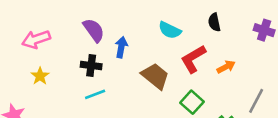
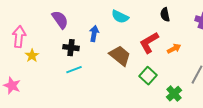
purple semicircle: (94, 30) -> (60, 20), moved
cyan semicircle: (170, 30) -> (120, 17), moved
pink arrow: (36, 39) -> (19, 37), moved, turned 115

